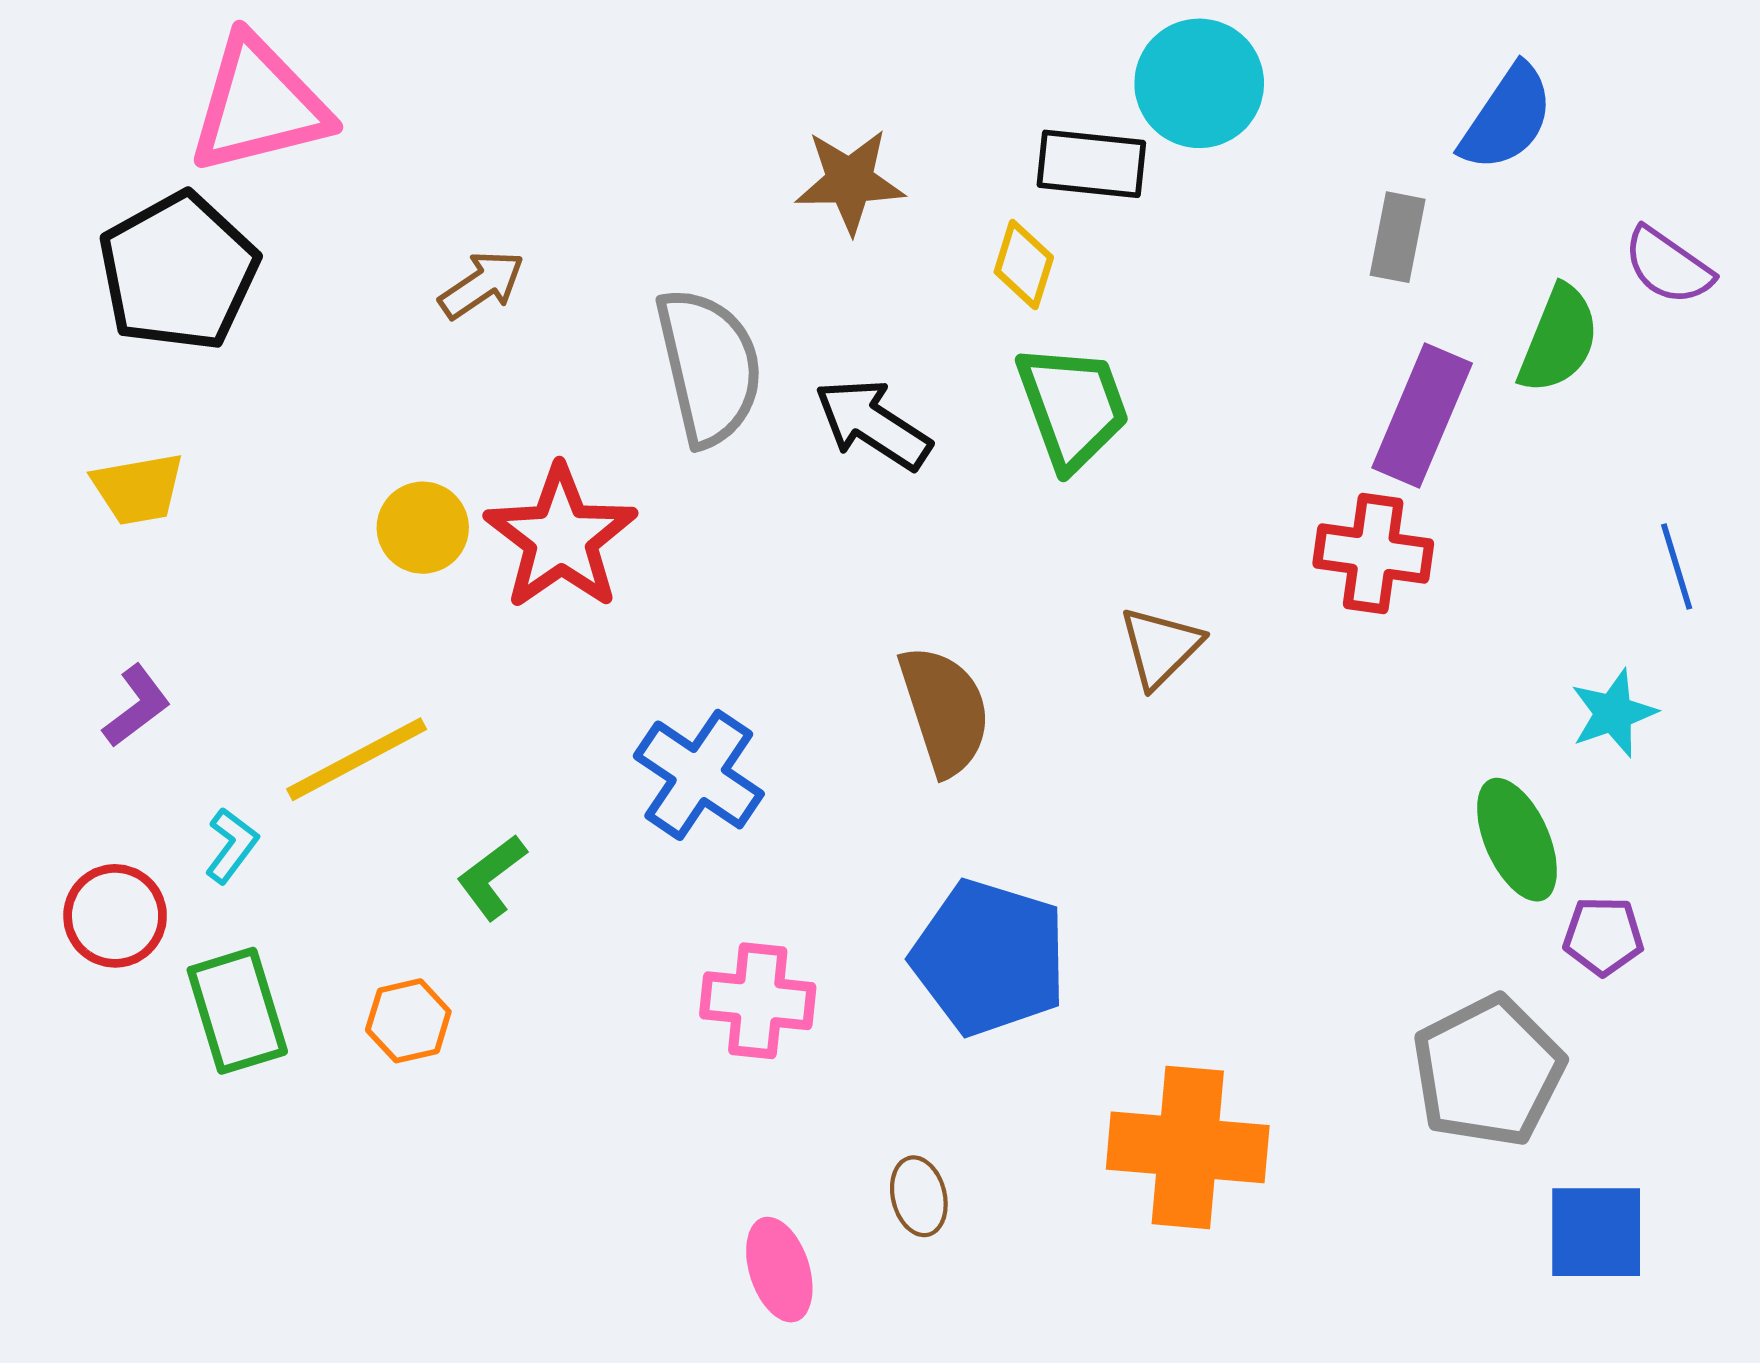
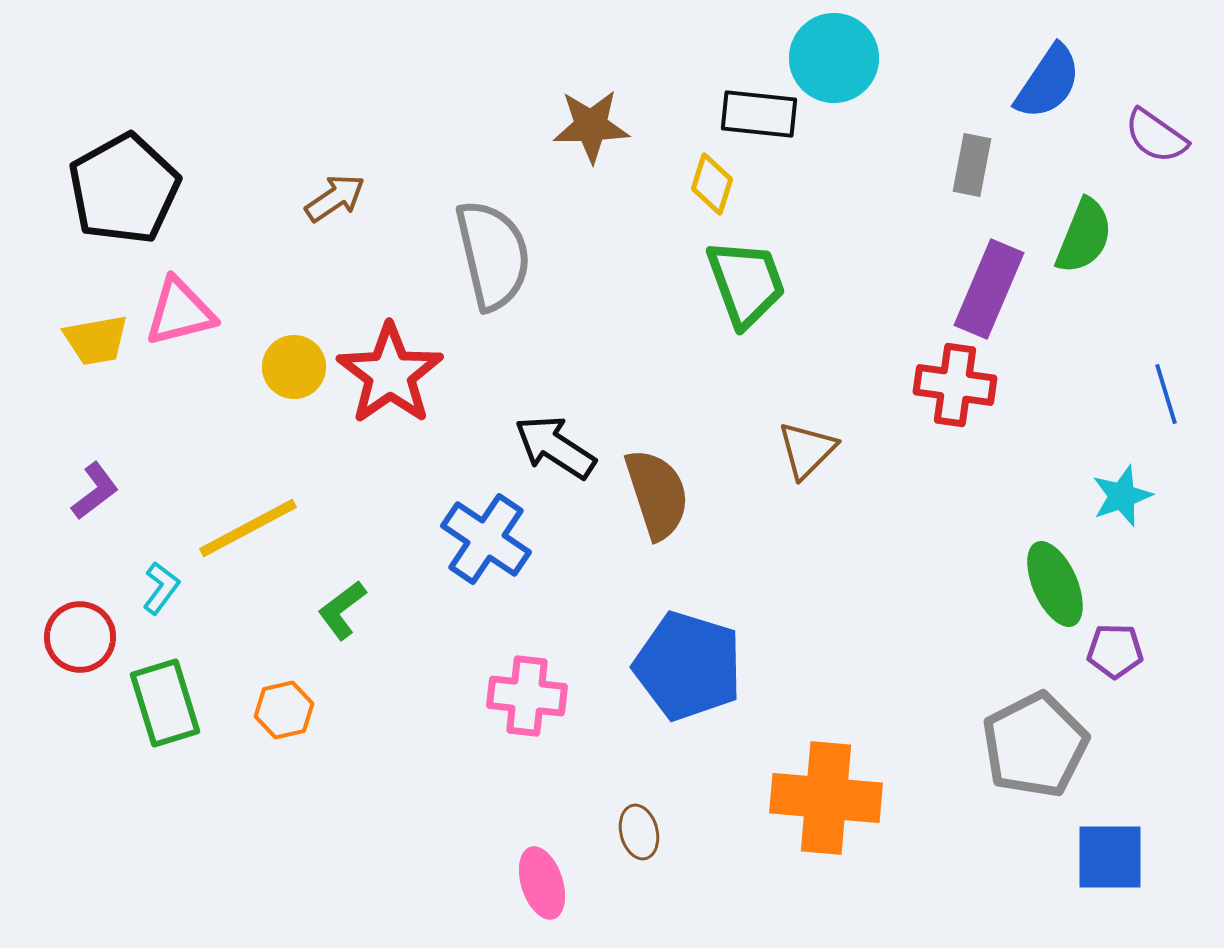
pink triangle: (259, 105) -> (180, 312), moved, size x0.7
purple semicircle: (1668, 266) -> (1156, 136), moved
black arrow: (873, 424) -> (555, 447), moved

